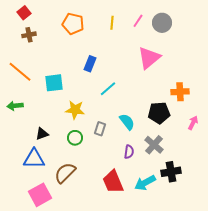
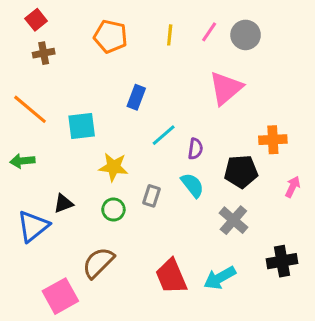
purple semicircle: (129, 152) -> (195, 149), moved
blue triangle: (34, 159) -> (33, 226), moved, turned -40
black cross: (171, 172) -> (282, 261), moved

